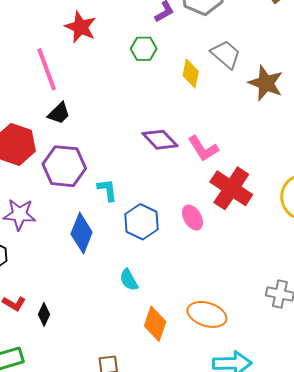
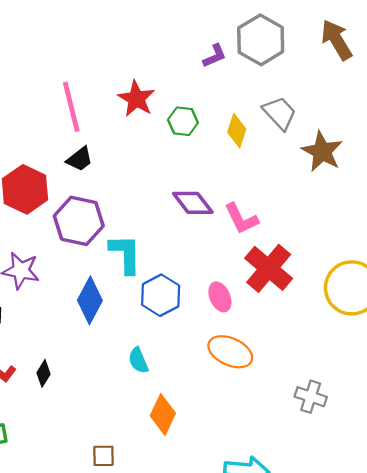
red star: (80, 27) -> (136, 99), moved
green hexagon: (144, 49) -> (183, 121), moved
cyan L-shape: (107, 190) -> (125, 254), size x1.5
black diamond: (44, 314) -> (43, 373), moved
orange ellipse: (207, 314) -> (230, 352), moved

